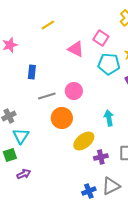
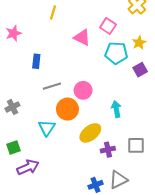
yellow line: (48, 25) -> (53, 13), turned -40
pink circle: (74, 91) -> (83, 90), moved
cyan triangle: (21, 136) -> (47, 128), moved
purple arrow: (24, 174) -> (28, 167), size x1.5

